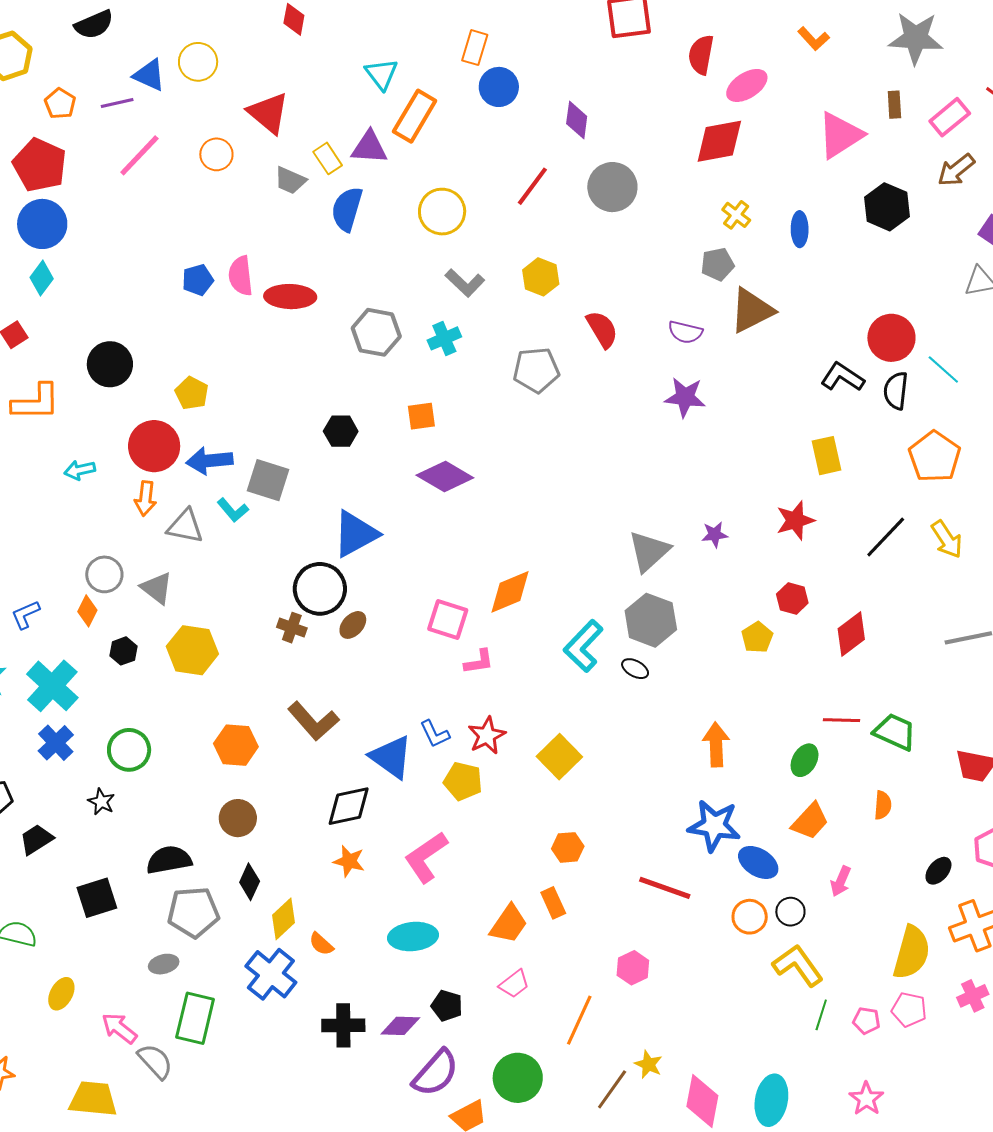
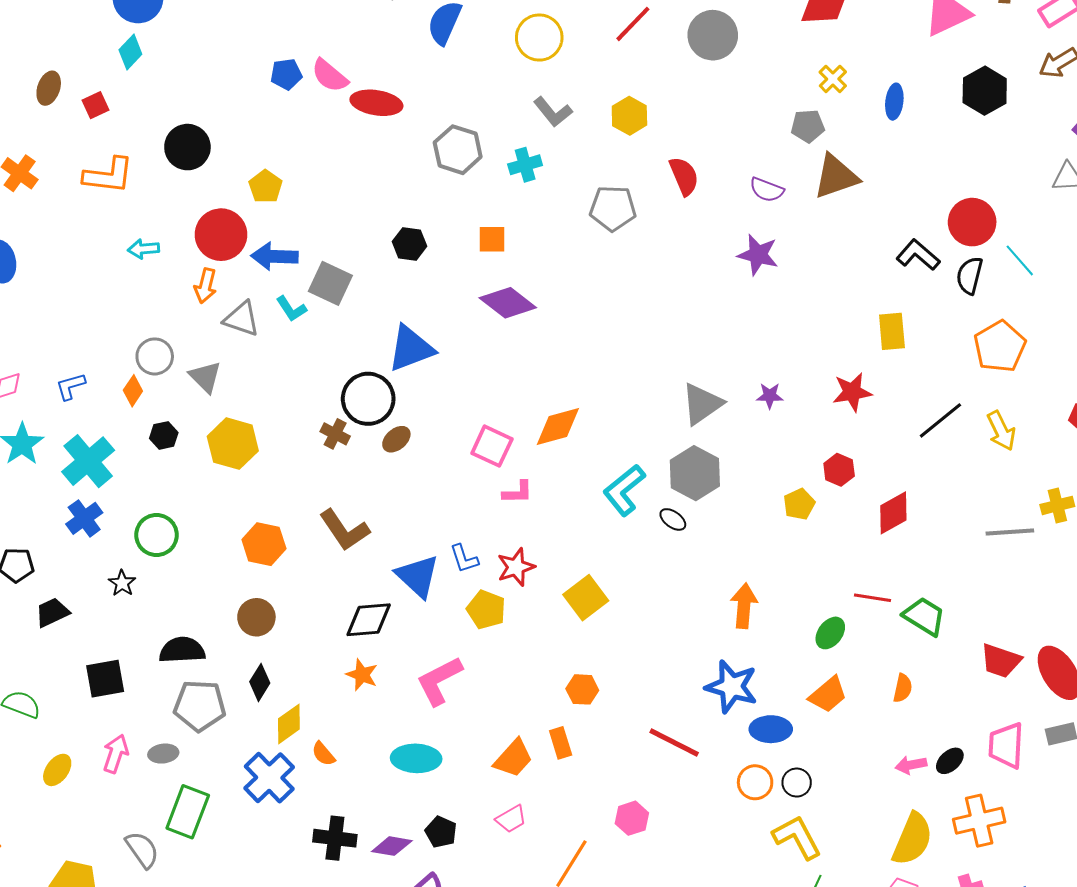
pink semicircle: (241, 276) -> (330, 76), turned -51
blue ellipse: (758, 862) -> (771, 729), turned -39
pink arrow: (841, 881) -> (911, 765), moved, turned 48
pink arrow: (119, 1028) -> (116, 754), moved, turned 63

